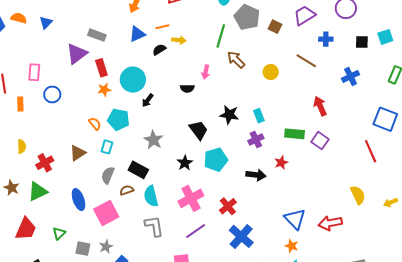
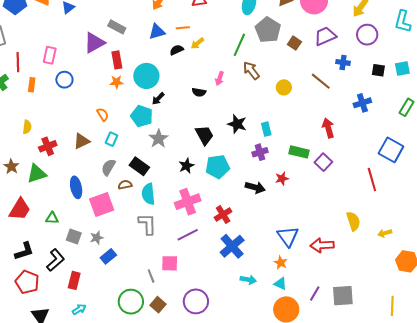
yellow arrow: (179, 40) -> (197, 43), turned 128
cyan pentagon: (118, 120) -> (142, 116), moved
green triangle: (59, 233) -> (52, 218), turned 40

